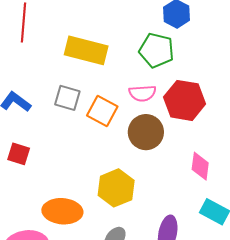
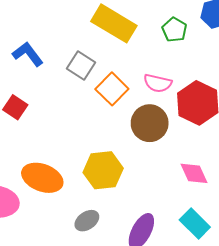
green pentagon: (157, 50) -> (174, 30), moved, size x0.7
pink diamond: (200, 166) -> (194, 173), turned -48

